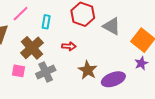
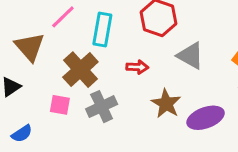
cyan rectangle: (46, 22) -> (102, 29), size x1.5
gray triangle: (112, 26) -> (190, 56), moved

